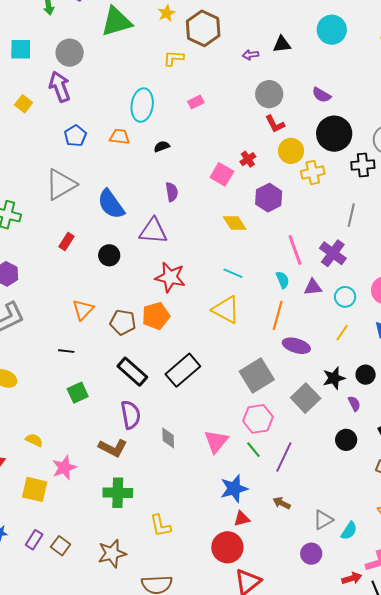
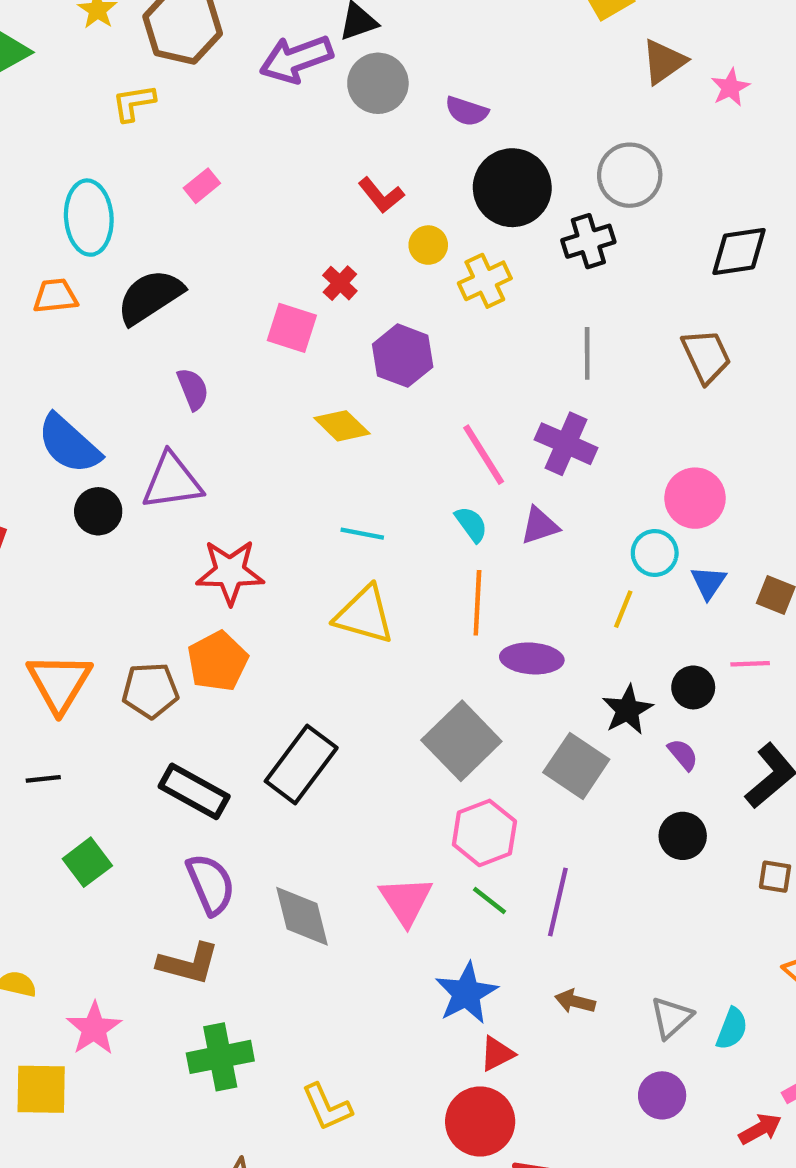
purple arrow: (250, 55) -> (296, 59), size x2.0
gray circle: (269, 94) -> (378, 83), moved
black semicircle: (162, 146) -> (150, 297), size x2.0
yellow circle: (291, 151) -> (428, 245), size x0.7
black circle: (109, 255) -> (98, 511), moved
cyan circle: (345, 297) -> (655, 553), moved
orange triangle: (83, 310) -> (59, 683), size x1.4
gray diamond: (168, 438) -> (302, 916), size x1.5

